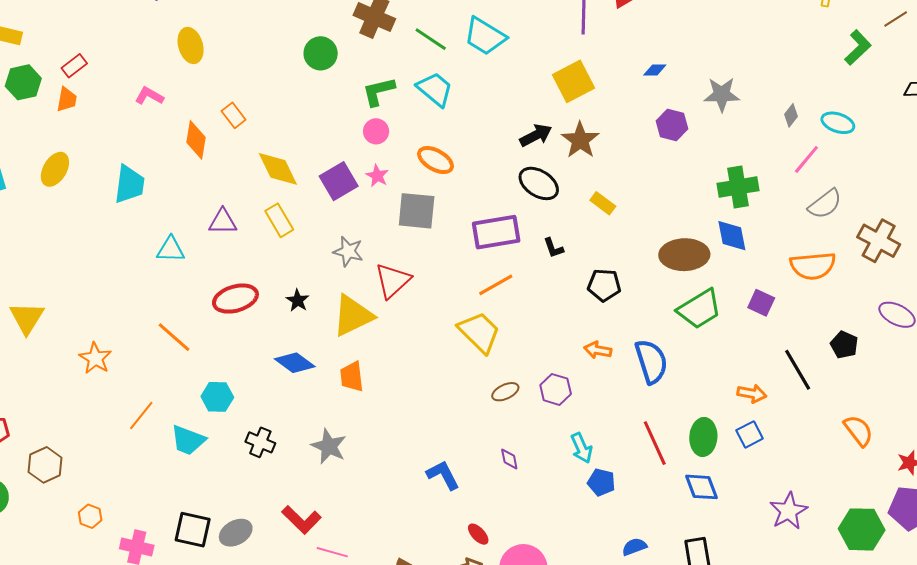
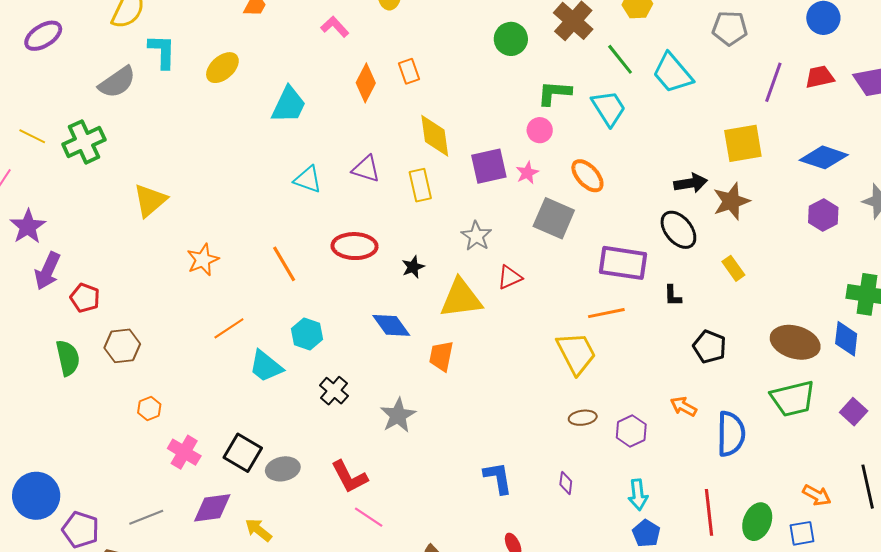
blue diamond: (655, 70) -> (824, 157), size x2.0
red triangle: (393, 281) -> (510, 277), size x0.7

